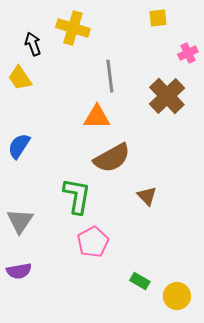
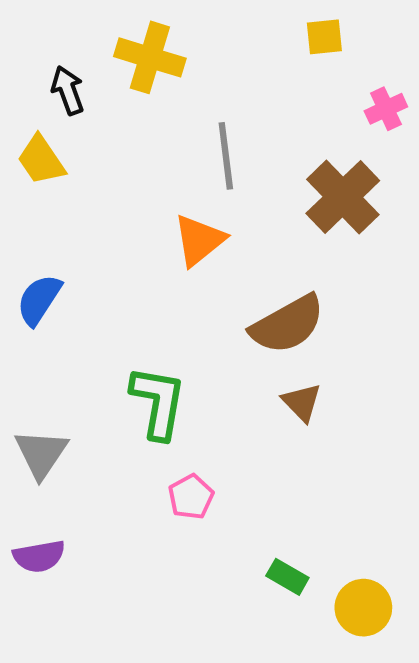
orange triangle: (97, 117) -> (199, 240), turned -40
brown semicircle: (112, 158) -> (287, 324), moved
pink pentagon: (93, 242) -> (191, 497), size x0.7

